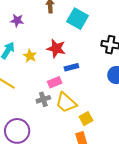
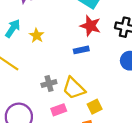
red star: (56, 48) -> (90, 26), moved
pink rectangle: (55, 82) -> (59, 110), moved

